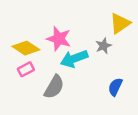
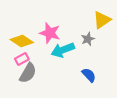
gray semicircle: (54, 87) -> (28, 73), moved
blue semicircle: (115, 87) -> (89, 75), moved, turned 112

